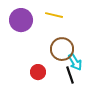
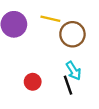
brown circle: (62, 49) -> (72, 34), moved

